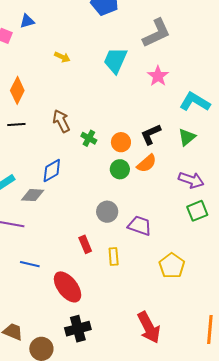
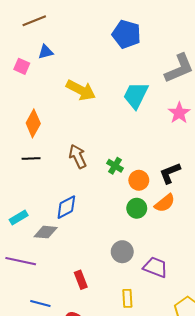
yellow arrow: (62, 57) -> (81, 90), size x1.8
green cross: (89, 138) -> (115, 166), moved
red rectangle: (85, 244) -> (81, 280), moved

